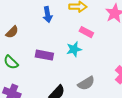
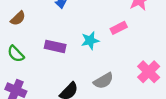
pink rectangle: (86, 32) -> (119, 28), moved, turned -56

